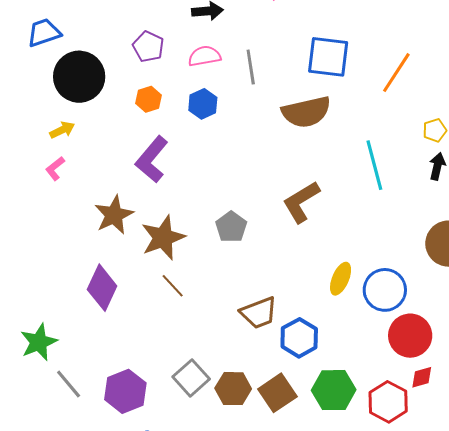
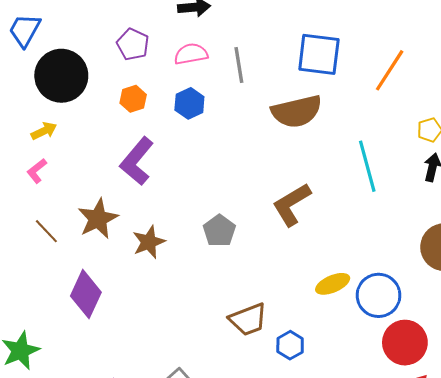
blue trapezoid: (44, 33) -> (25, 30), turned -42
brown star: (163, 238) -> (149, 242), size x0.7
yellow ellipse: (341, 279) -> (333, 284), turned 44
brown line: (173, 286) -> (46, 231), moved
blue hexagon: (299, 338) -> (290, 345), size x0.7

